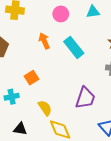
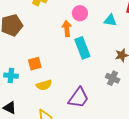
orange arrow: (44, 41) -> (67, 29), moved
yellow semicircle: (45, 108) -> (44, 85), moved, turned 91

